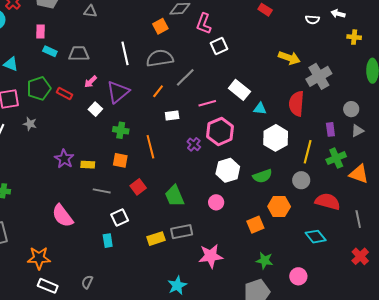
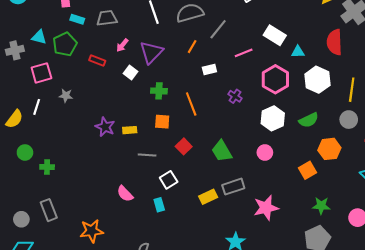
green pentagon: (39, 88) -> (65, 44), moved
pink hexagon: (220, 131) -> (275, 79), moved
pink semicircle: (63, 216) -> (125, 194), moved, size x0.7

